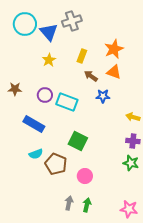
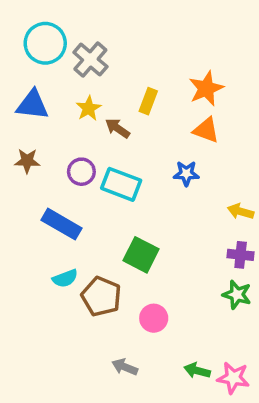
gray cross: (72, 21) -> (90, 60), moved, turned -30
blue triangle: (49, 32) -> (33, 105), moved, turned -42
brown arrow: (91, 76) -> (118, 128), moved
gray arrow: (69, 203) -> (125, 367), turned -80
green arrow: (87, 205) -> (197, 371), moved, turned -88

